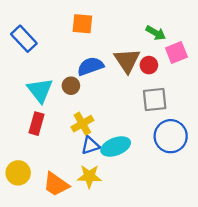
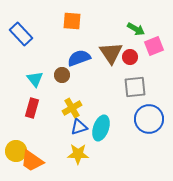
cyan triangle: (40, 90) -> (35, 79), size x0.7
cyan ellipse: (116, 147) -> (101, 128), turned -50
orange trapezoid: (56, 184) -> (32, 161), moved

